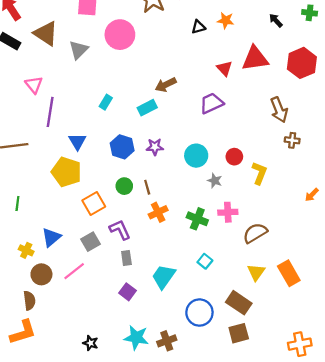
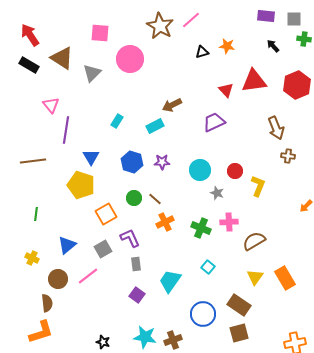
brown line: (147, 187) -> (155, 199), turned -32
yellow cross: (26, 250) -> (32, 258), moved

